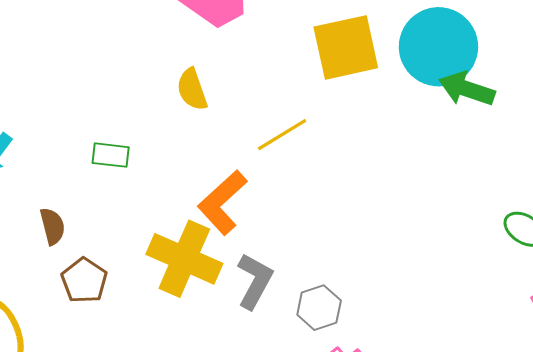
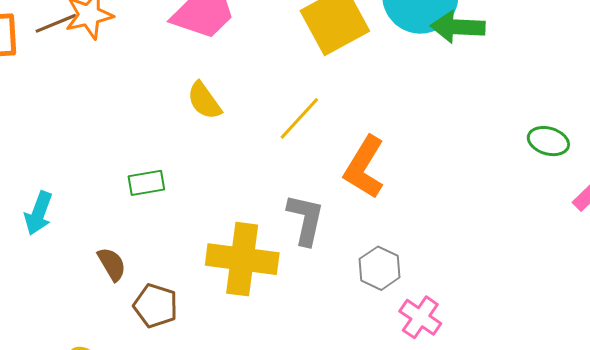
orange L-shape: (222, 202) -> (364, 167), moved
gray L-shape: (255, 281) -> (306, 219), moved

